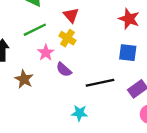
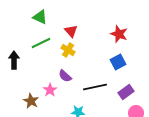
pink star: (46, 53) -> (50, 90), moved
blue square: (128, 53) -> (118, 62), turned -35
brown star: (24, 79) -> (31, 101), moved

